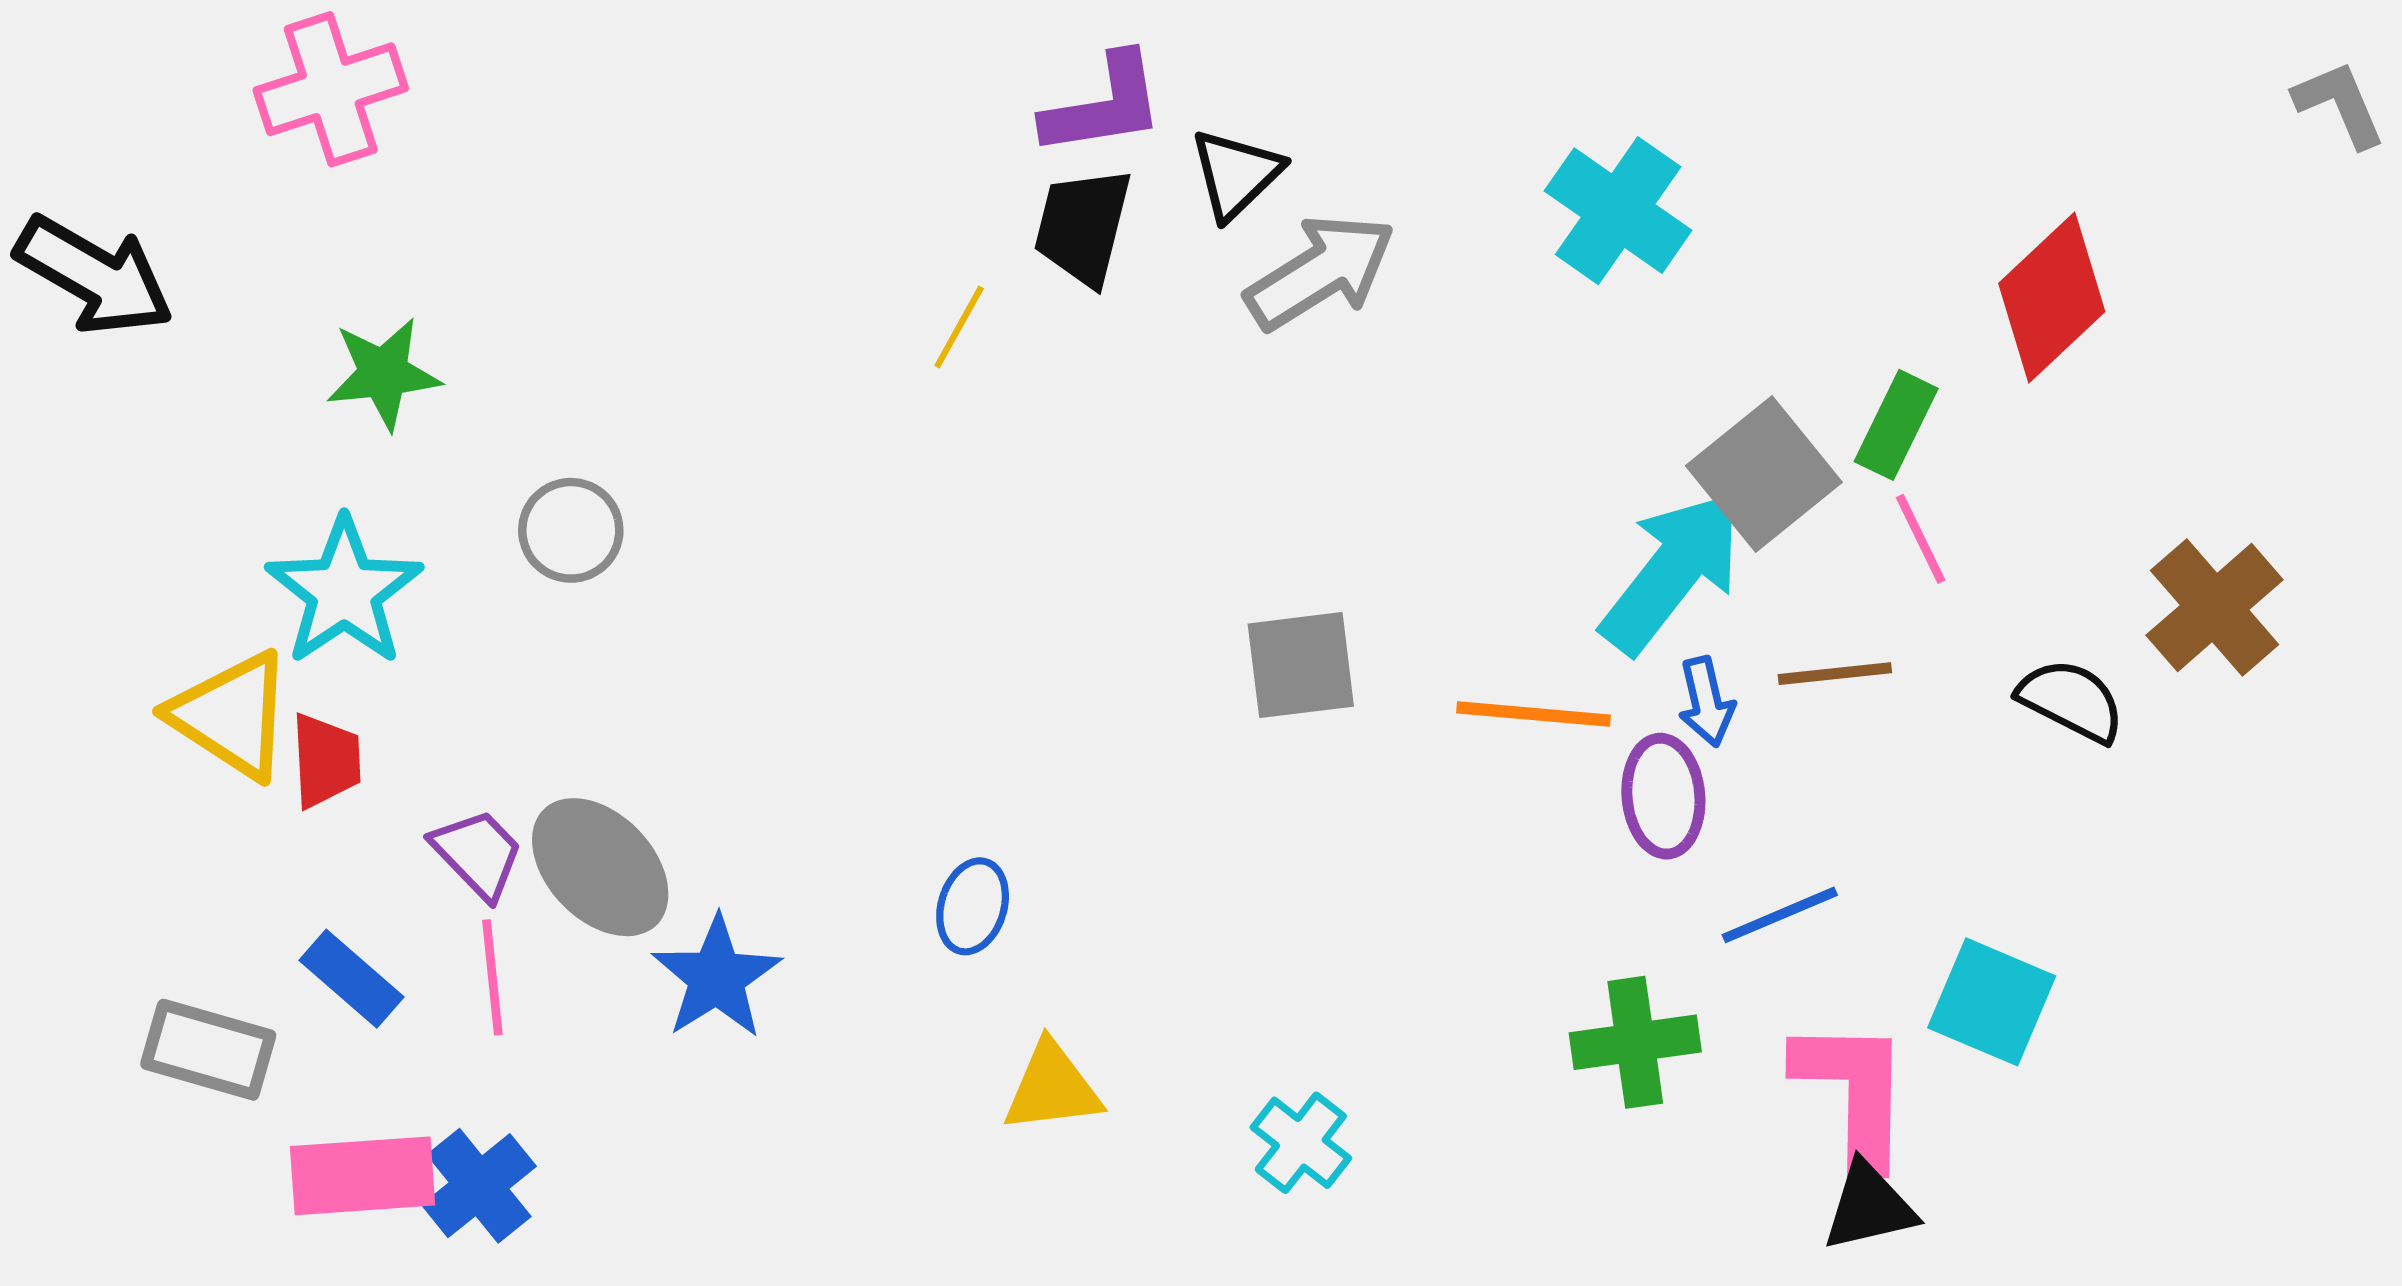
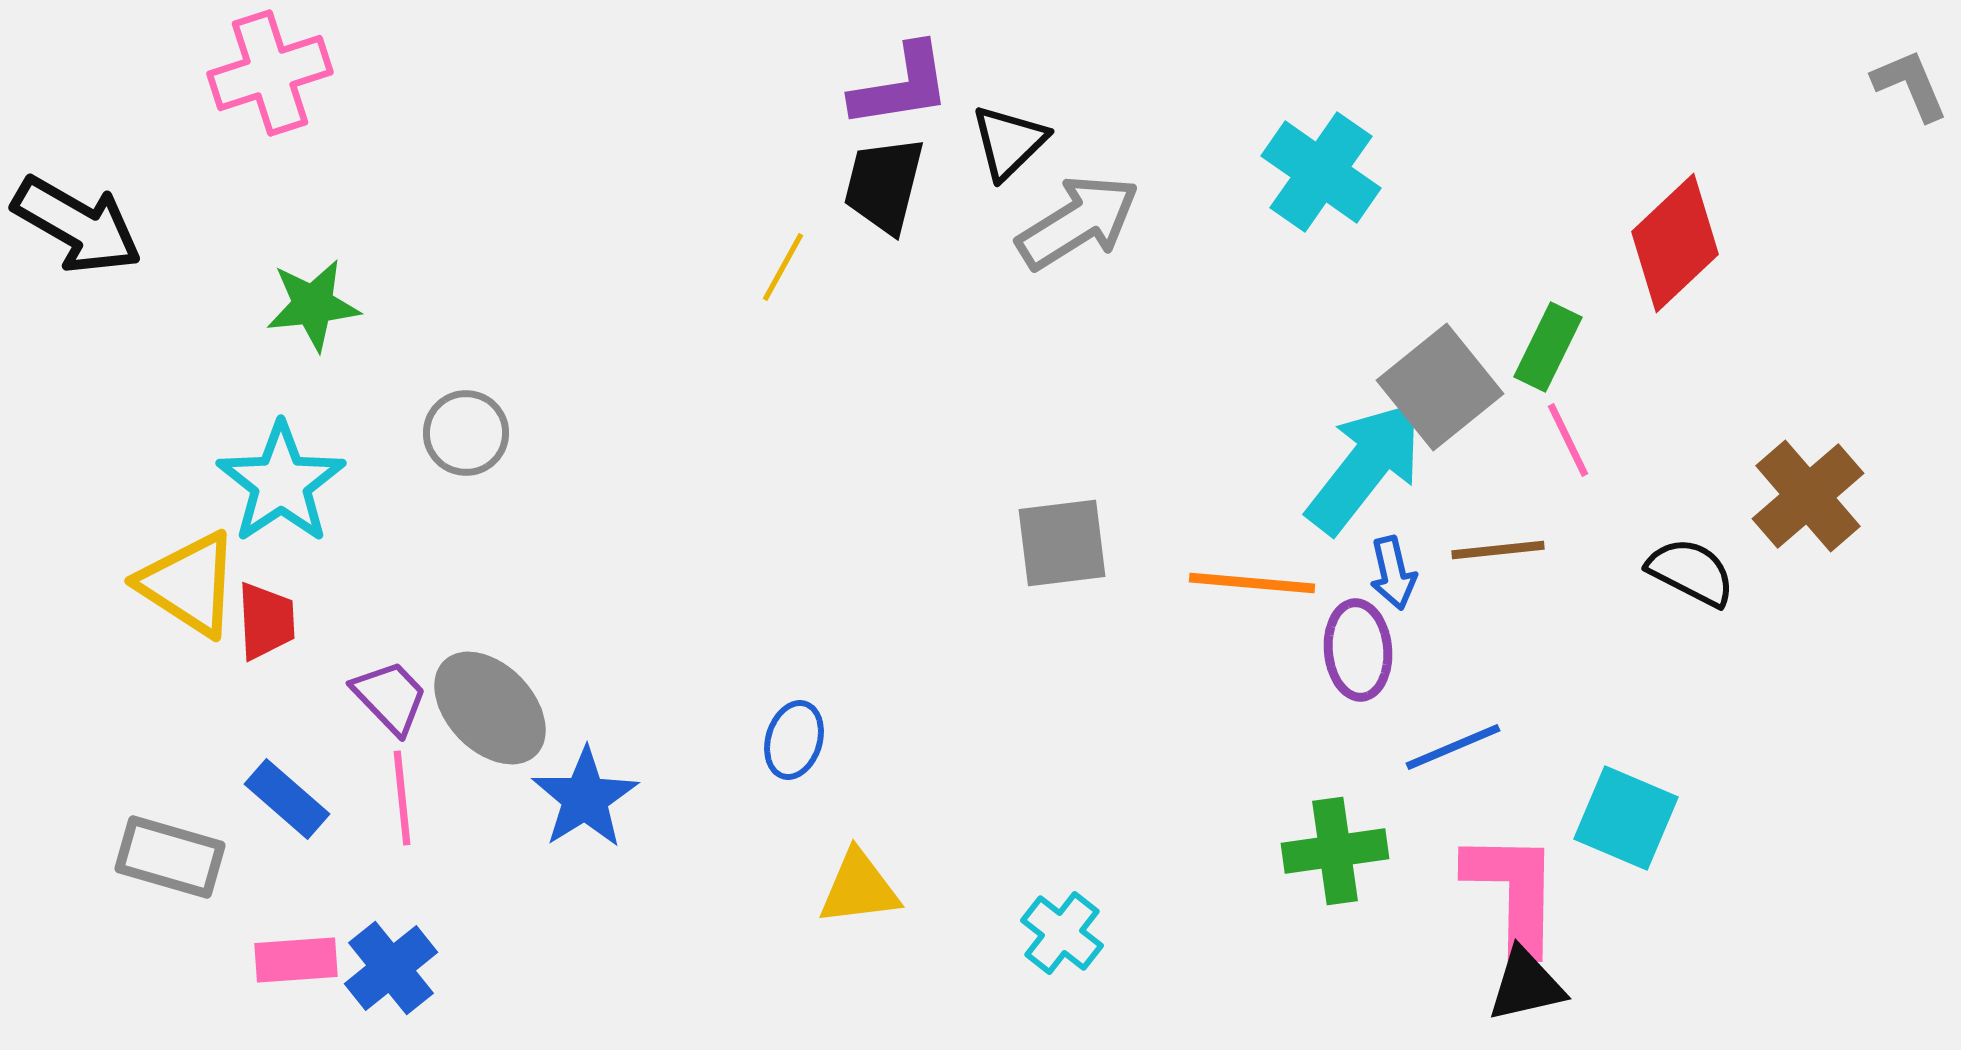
pink rectangle: (363, 1176) -> (296, 960), size x0.7

